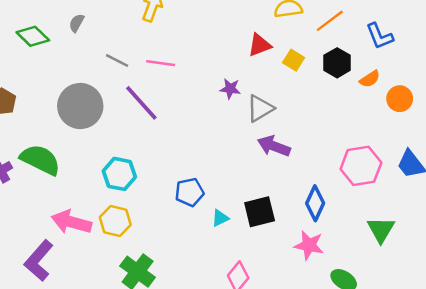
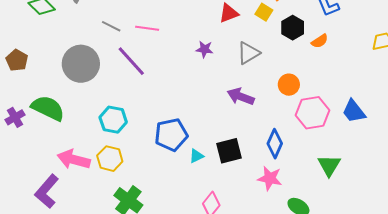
yellow square: (294, 60) -> (264, 12), moved
orange circle: (400, 99) -> (289, 85), moved
gray triangle: (260, 108) -> (248, 53), moved
blue pentagon: (190, 192) -> (171, 135), size x1.4

